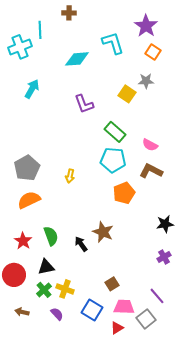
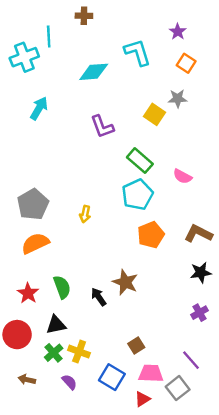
purple star: (146, 26) -> (178, 32), size x0.6
cyan pentagon: (113, 160) -> (137, 195), turned -30
brown L-shape: (151, 171) -> (198, 234), moved

